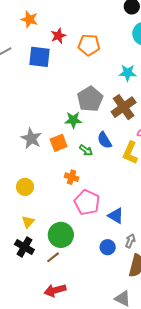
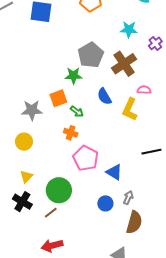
gray star: (31, 138) -> (32, 110), moved, turned -30
green arrow: (86, 150) -> (77, 112), moved

